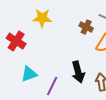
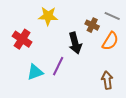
black arrow: (78, 72) -> (75, 43), moved
purple line: (52, 86) -> (58, 66), moved

